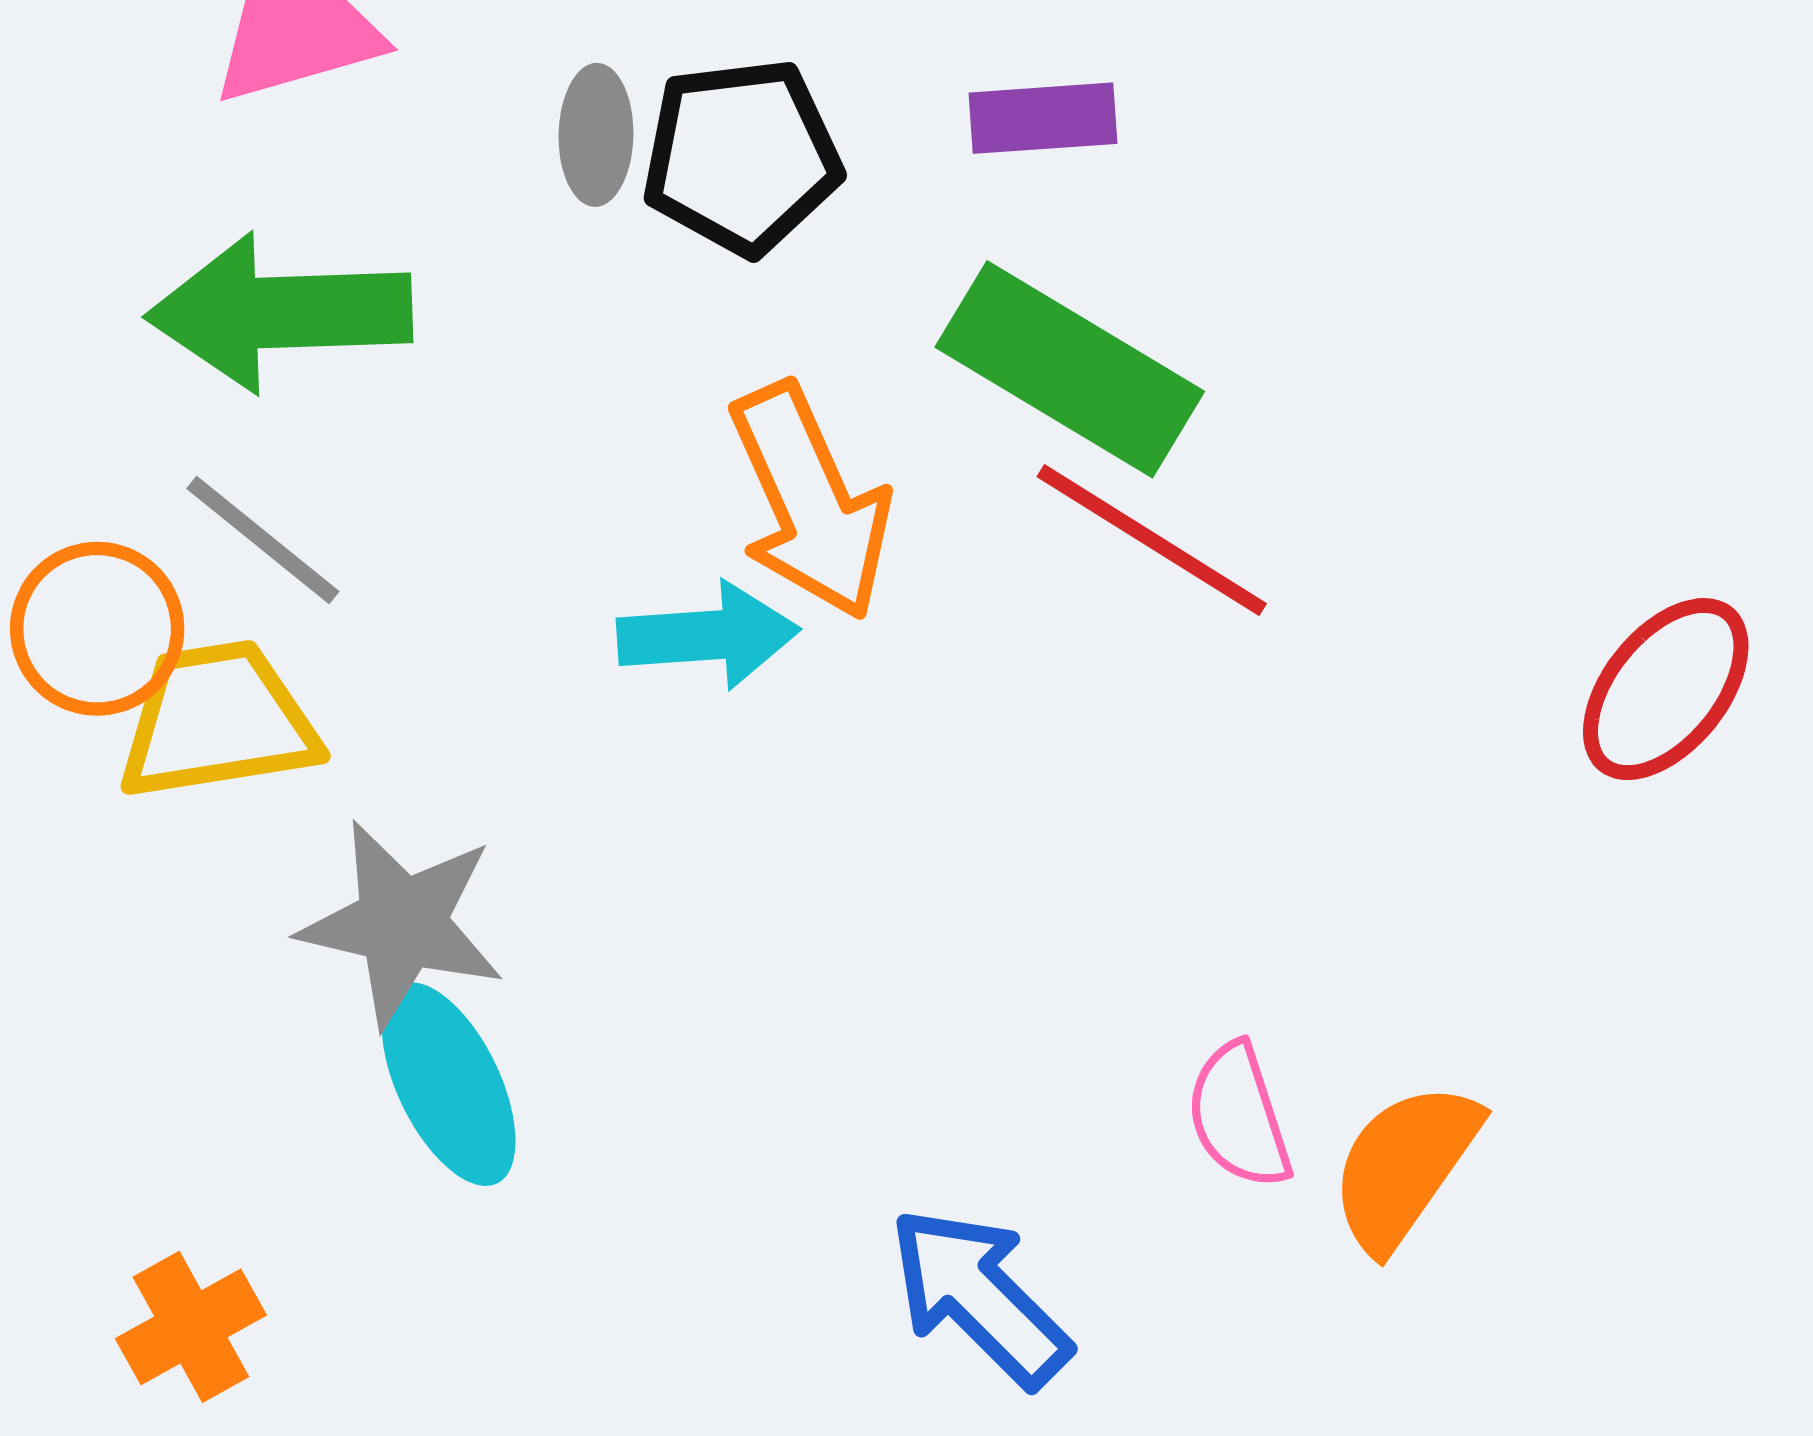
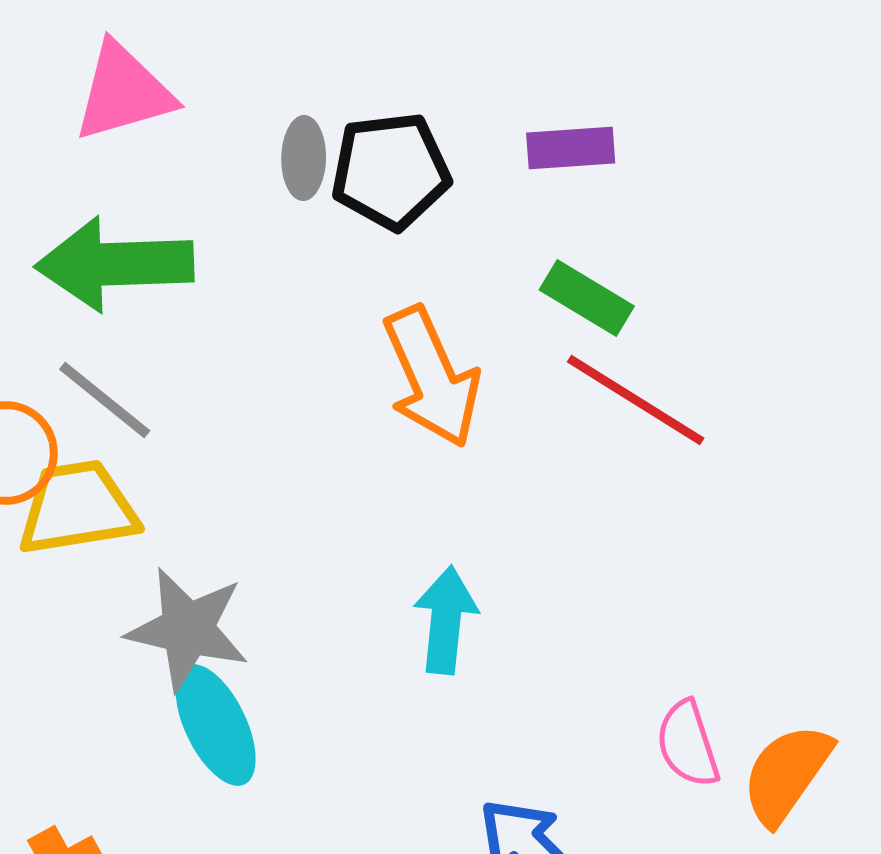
green rectangle: (1070, 369) -> (587, 298), size x0.6
cyan arrow: (708, 635) -> (446, 620), moved, turned -80

